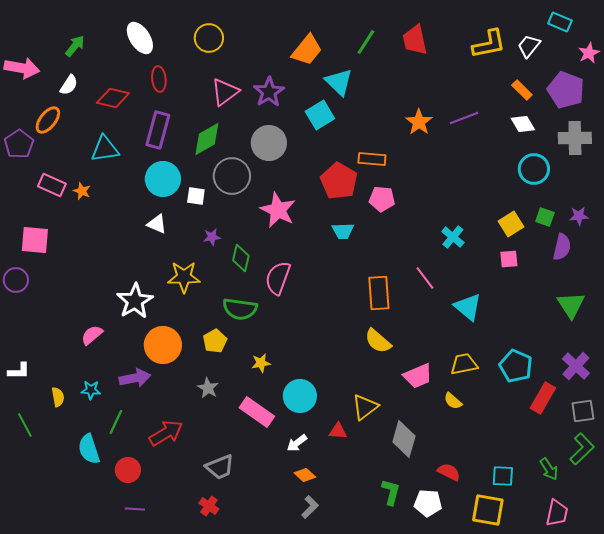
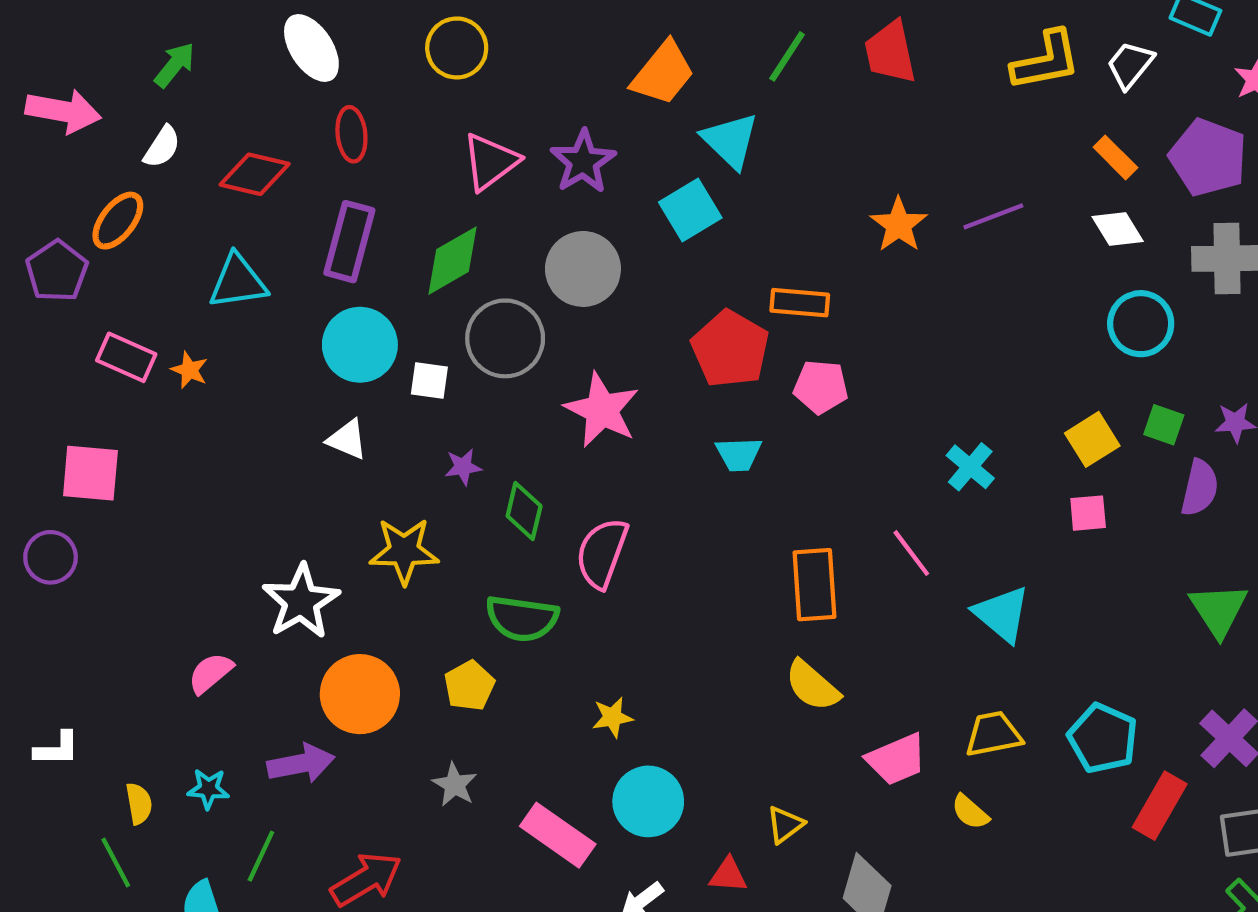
yellow star: (261, 363) -> (612, 717), moved
yellow triangle: (365, 407) -> (785, 825), size x0.7
green line: (25, 425) -> (116, 862), moved

